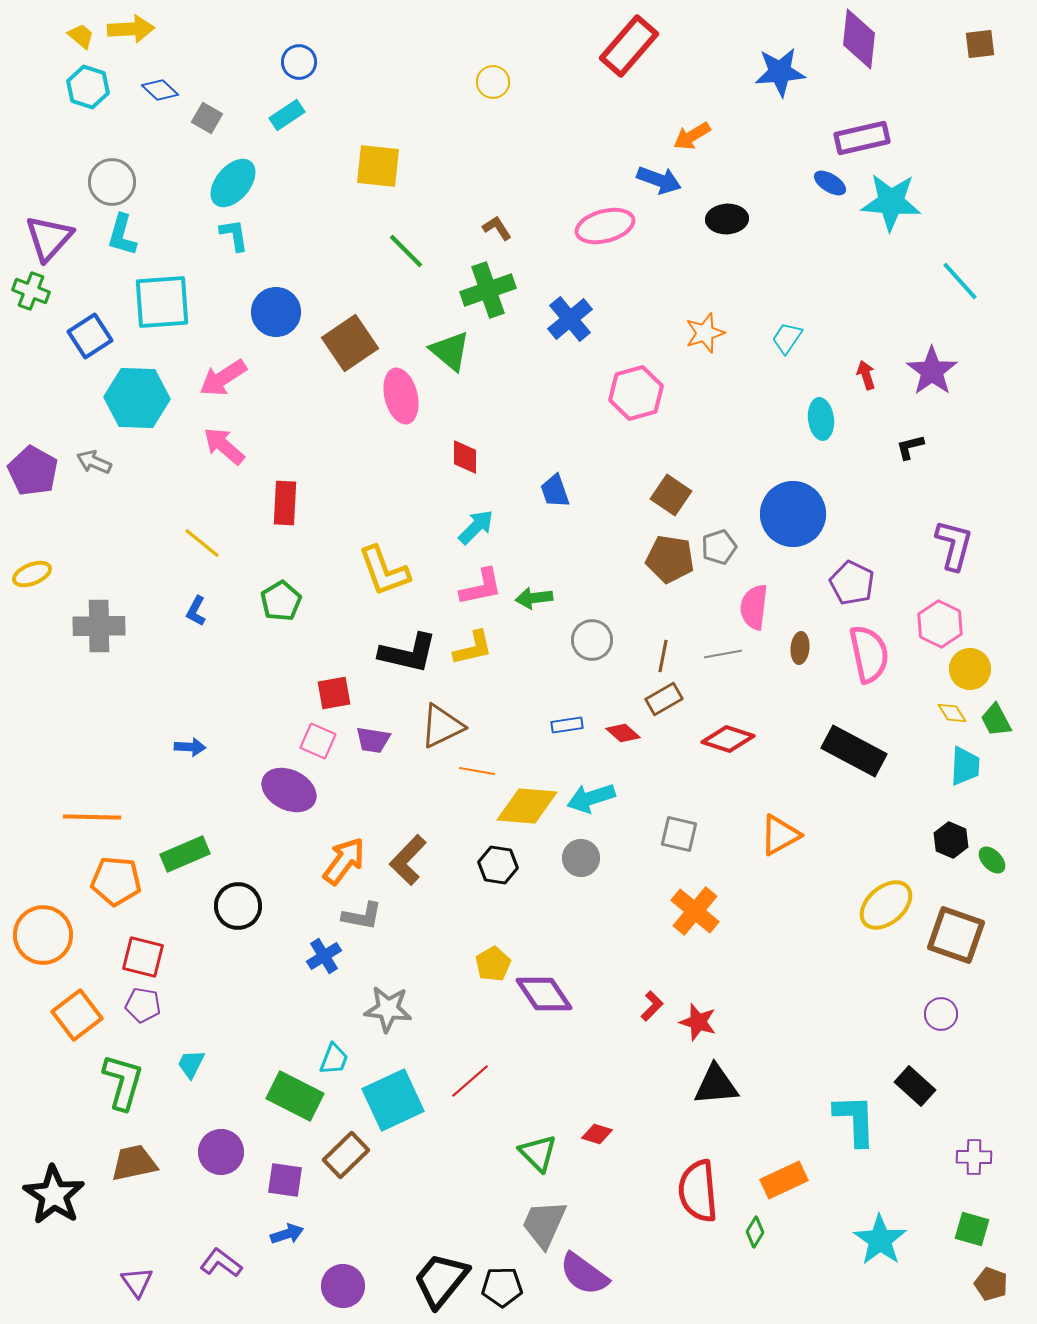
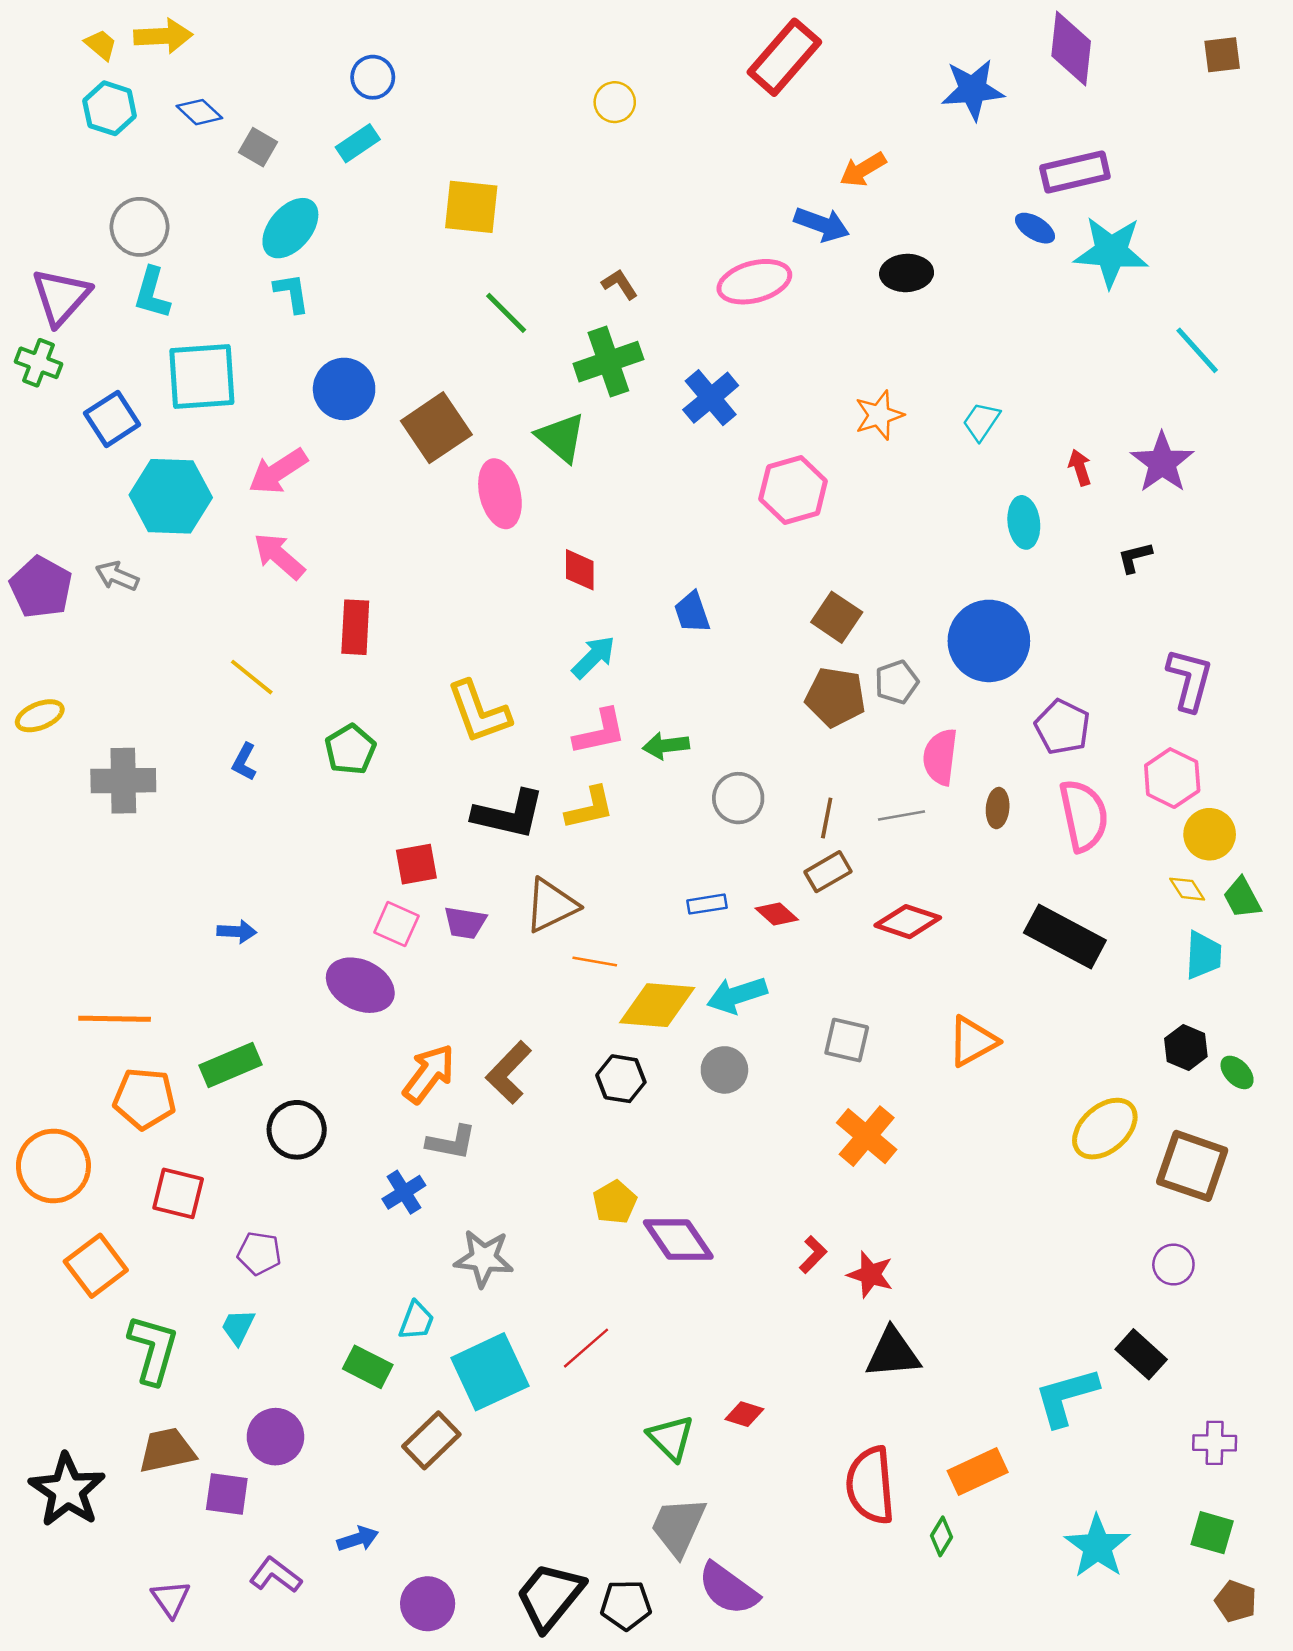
purple pentagon: (143, 1005) -> (259, 1253), moved
green rectangle: (295, 1096) -> (368, 1367), size x0.7
cyan L-shape: (855, 1120) -> (1066, 1397), turned -104
purple square: (285, 1180) -> (227, 1494), moved

